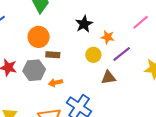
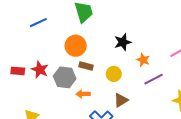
yellow circle: (93, 55) -> (114, 74), moved
brown triangle: (108, 78) -> (121, 100), moved, turned -35

